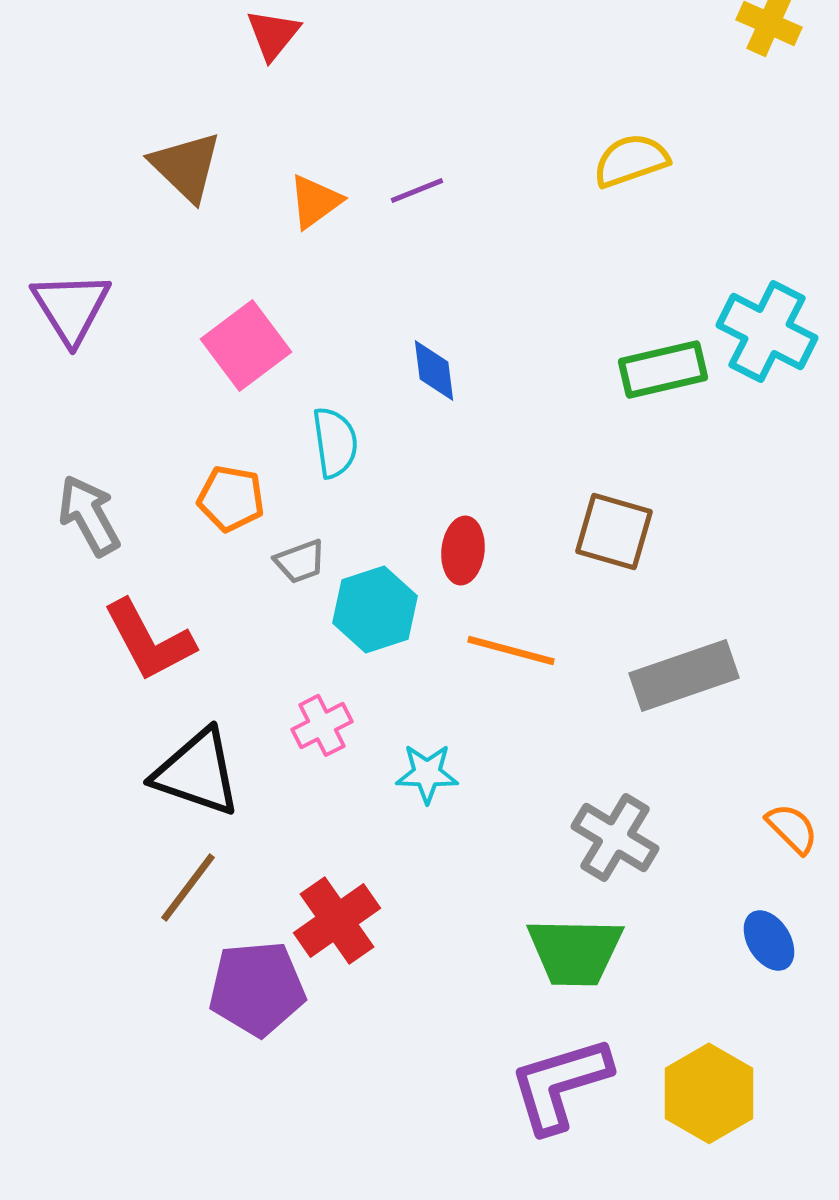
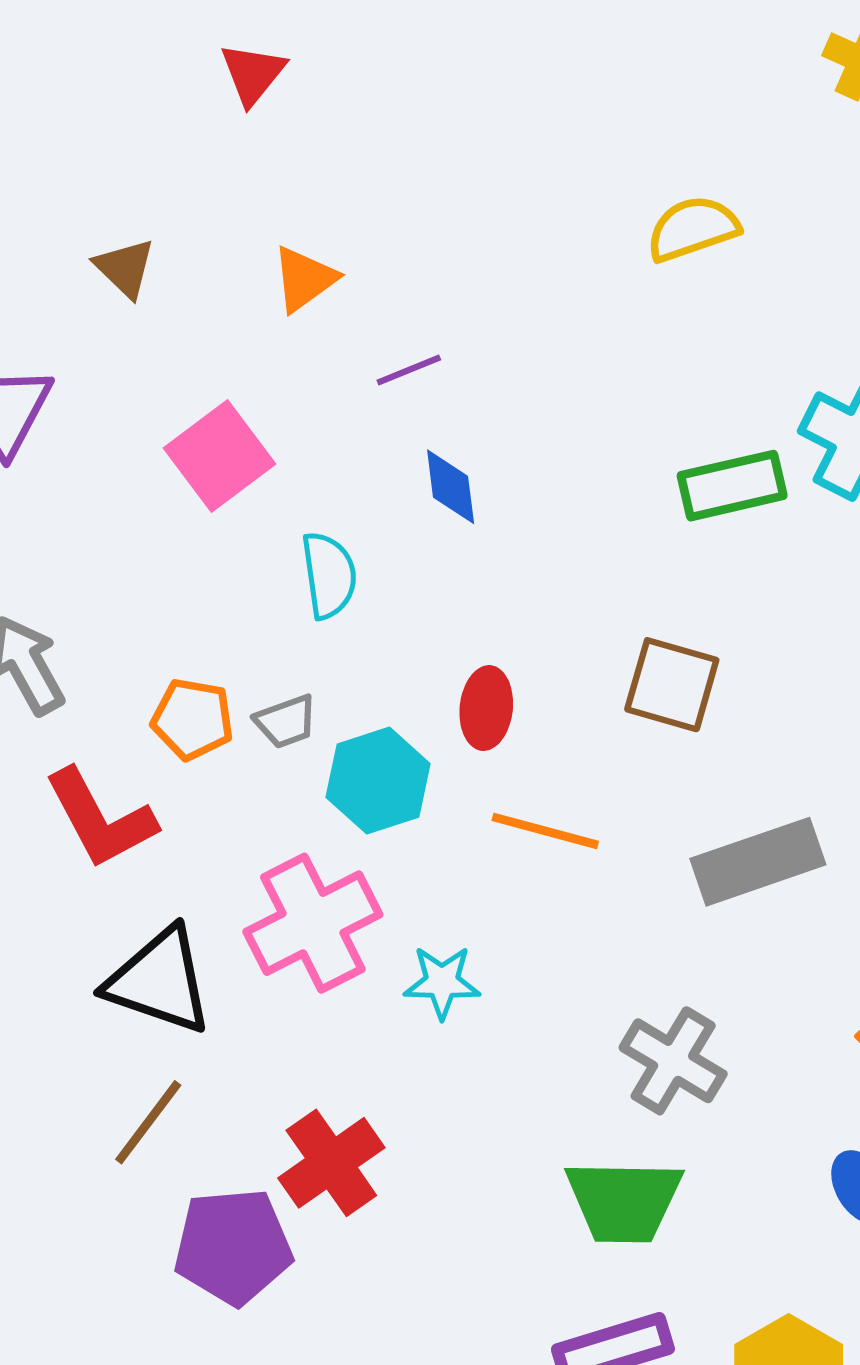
brown triangle: (186, 166) -> (125, 268), moved, size x0.7
purple line: (417, 190) -> (409, 370), moved
orange pentagon: (231, 498) -> (192, 719), moved
pink cross: (322, 725) -> (313, 923), size x1.8

